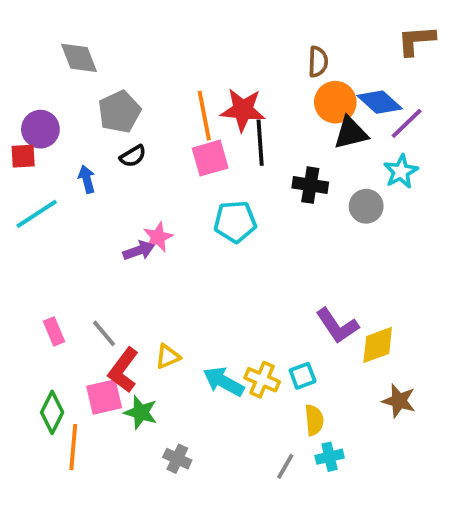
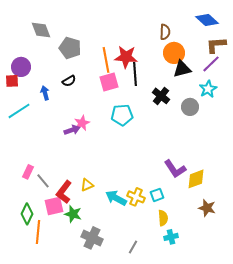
brown L-shape: (416, 40) -> (216, 45), moved
blue diamond: (380, 102) -> (207, 20), moved
gray pentagon: (119, 112) -> (70, 48), moved, turned -30
black cross: (310, 185) -> (161, 96), turned 30
pink rectangle: (54, 331) -> (28, 172), turned 48
gray line: (104, 333) -> (43, 181), moved
gray cross: (177, 459) -> (92, 238), size x1.5
gray line: (285, 466) -> (133, 247), moved

